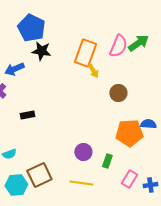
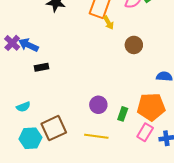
blue arrow: (14, 69) -> (28, 45), moved, turned 48
orange pentagon: (129, 133) -> (151, 107), moved

